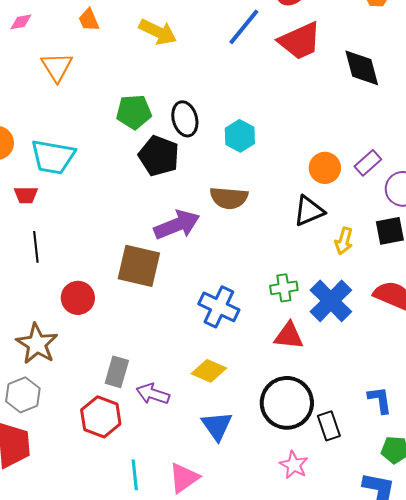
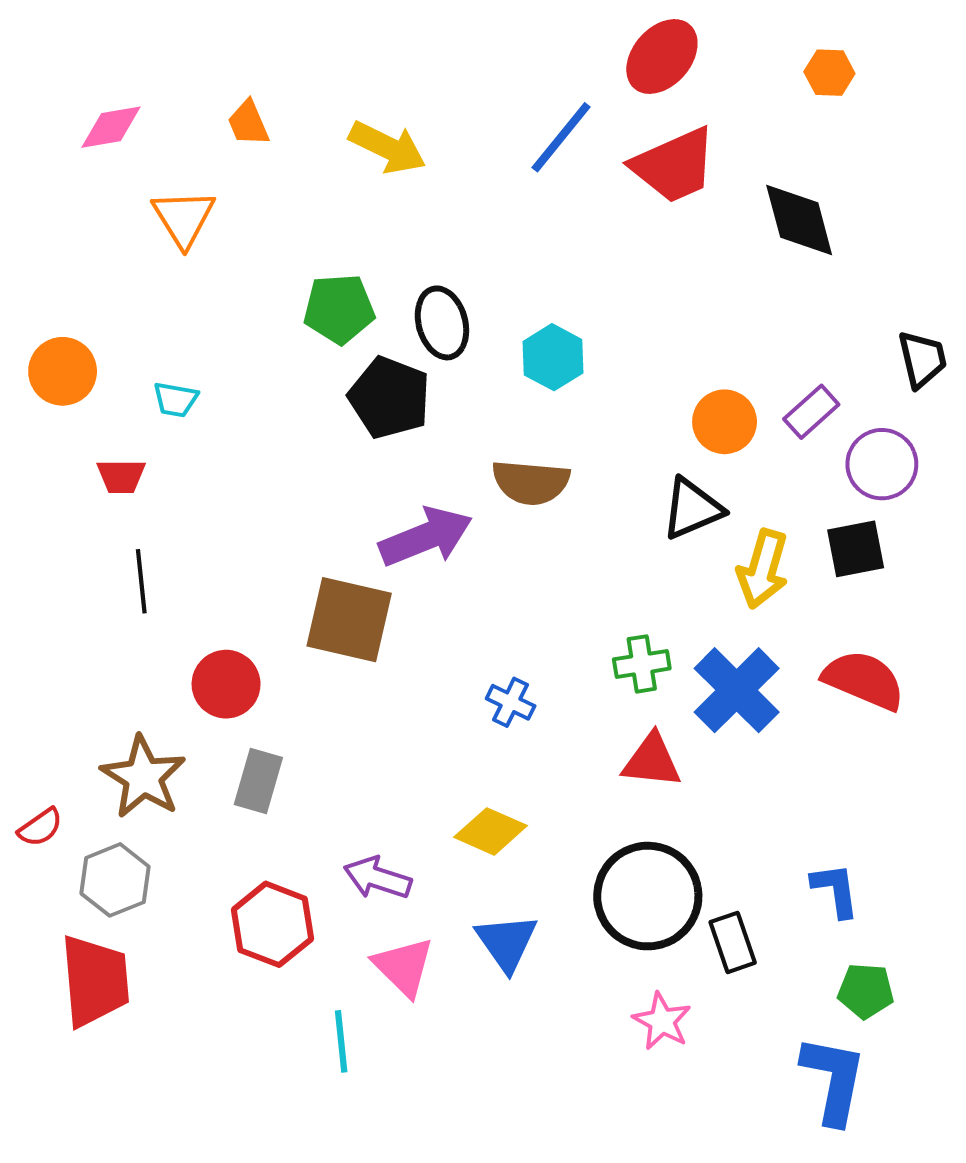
pink diamond: (21, 22) -> (111, 127), size x1.4
cyan trapezoid: (53, 157) -> (176, 400), size x0.5
yellow arrow: (344, 241) -> (763, 569), size x1.4
blue cross: (219, 307) -> (511, 702), size x0.6
gray rectangle: (117, 372) -> (258, 781), moved
pink triangle: (184, 478) -> (404, 967), moved, turned -40

